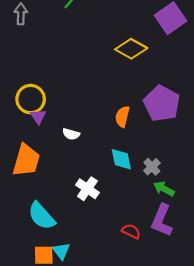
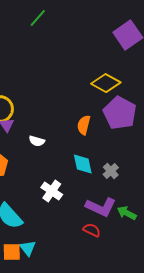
yellow diamond: (131, 49) -> (106, 83), moved
green arrow: (164, 189) -> (127, 213), moved
purple L-shape: (162, 220) -> (101, 207), moved, turned -88

